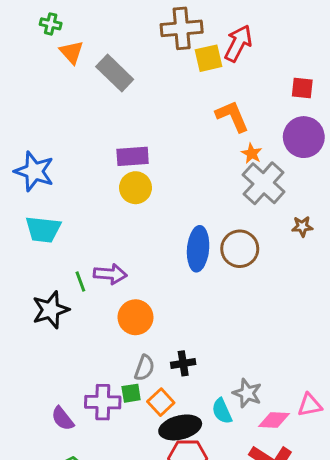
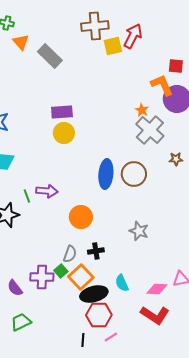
orange L-shape: (232, 116) -> (162, 85), moved
orange circle: (136, 317) -> (81, 217), moved
green square: (131, 393) -> (61, 271), turned -32
gray star: (247, 393) -> (139, 231), moved
orange square: (161, 402) -> (81, 277), size x1.4

